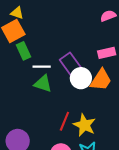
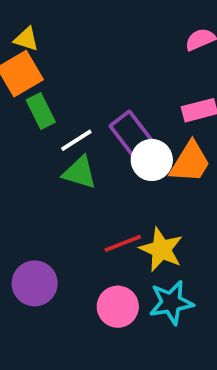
white line: (42, 67) -> (76, 140), turned -30
red line: (64, 121) -> (123, 243), turned 48

